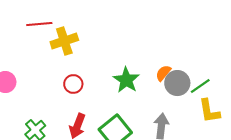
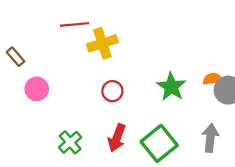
orange semicircle: (163, 73) -> (213, 79), turned 42

